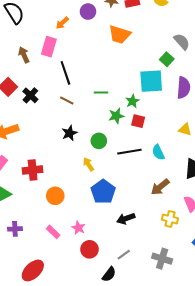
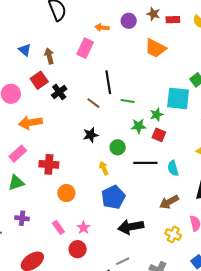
orange arrow: (62, 23) -> (102, 27), turned 40
brown arrow: (24, 55) -> (49, 56), moved
black line: (65, 73) -> (108, 82), moved
black arrow: (126, 219) -> (131, 227), size x1.4
red circle: (89, 249) -> (78, 249), moved

